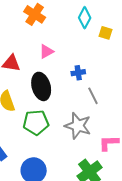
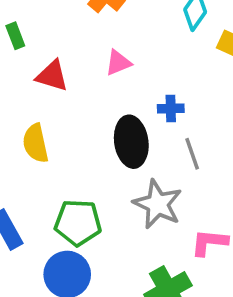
black ellipse: (41, 86) -> (131, 142), moved
green pentagon: (36, 122) -> (78, 223), moved

